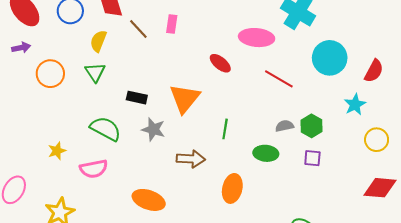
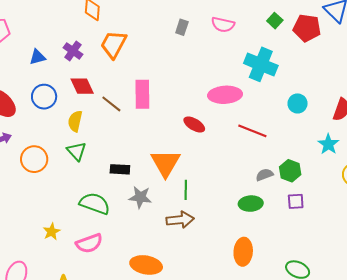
pink rectangle: (172, 24) -> (142, 94), size x1.6
cyan circle: (330, 58) -> (298, 103), size x0.6
green line: (225, 129) -> (186, 190), moved
orange ellipse: (232, 188) -> (243, 252), moved

